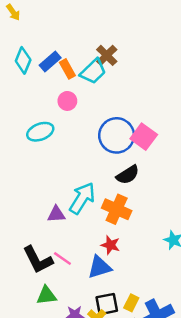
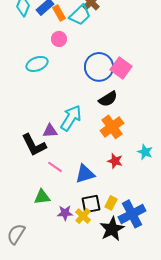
orange cross: (117, 209) -> (112, 127), moved, turned 30
red star: (110, 245) -> (115, 161), moved
black L-shape: (38, 260) -> (34, 145), moved

